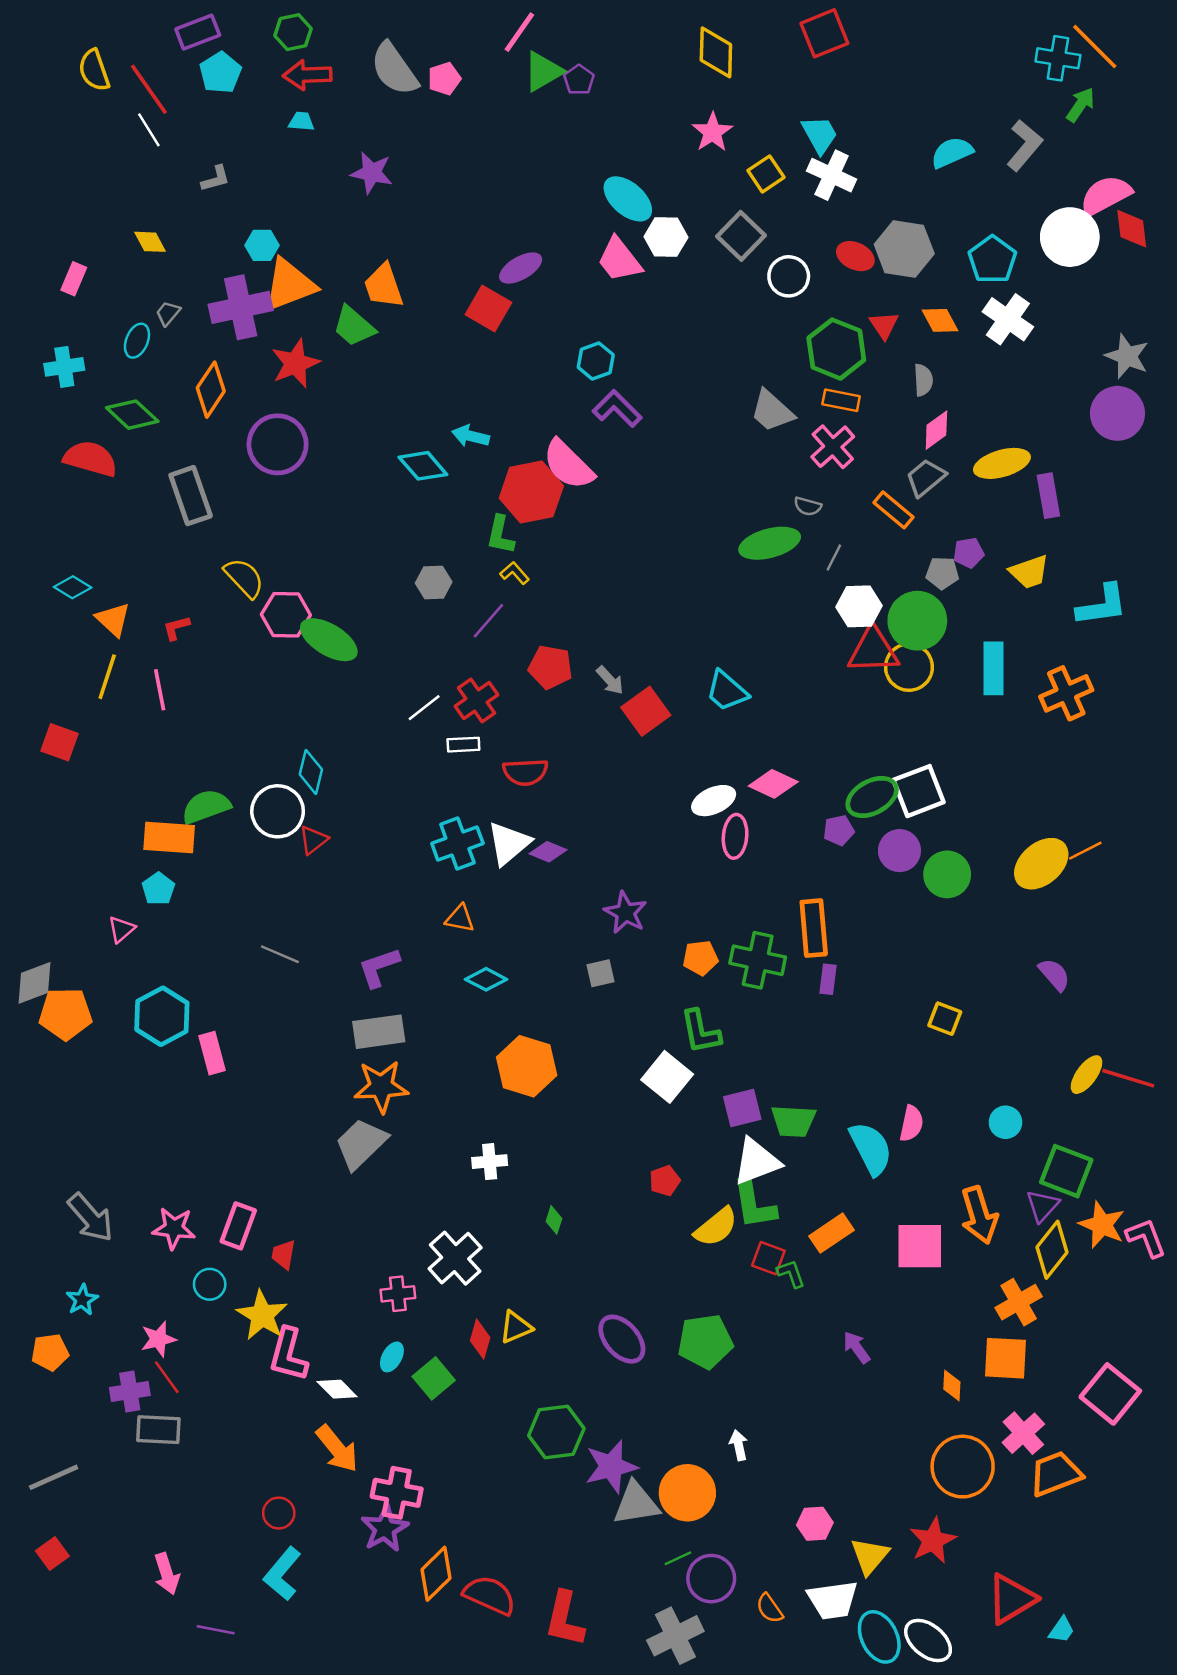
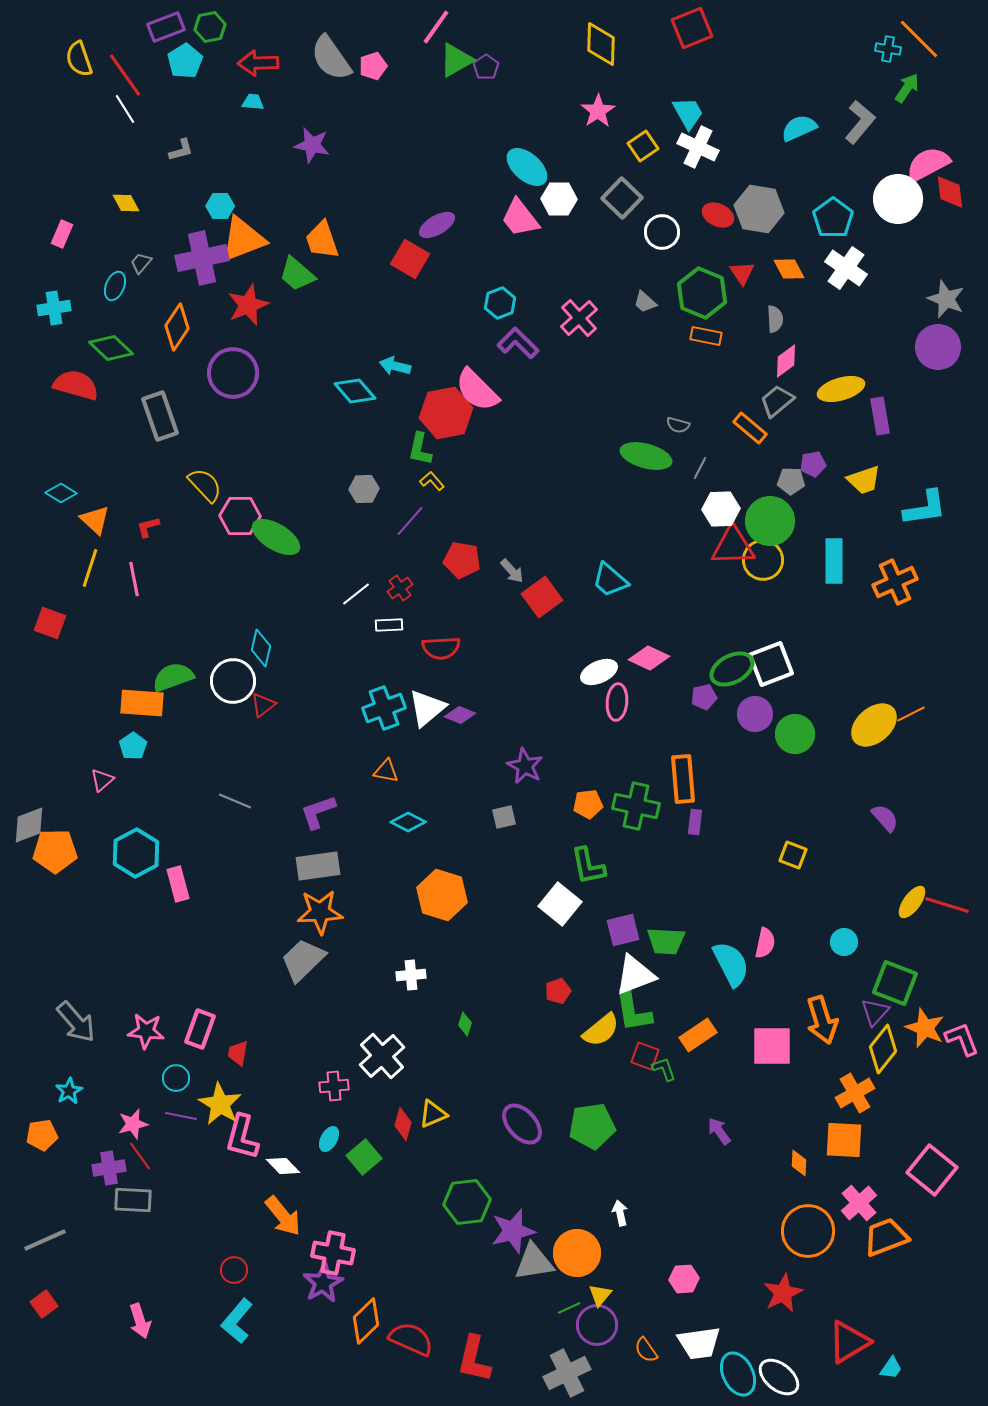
green hexagon: (293, 32) -> (210, 27), moved
cyan cross: (1058, 58) -> (888, 49), size x0.7
gray trapezoid: (772, 411) -> (645, 302), moved, size x0.6
pink cross: (833, 447) -> (579, 318), moved
green ellipse: (770, 543) -> (646, 456), turned 30
red cross: (477, 700) -> (400, 588), size x0.7
yellow triangle: (870, 1556) -> (600, 1295), moved, size x0.7
purple line: (216, 1630) -> (181, 1116), moved

